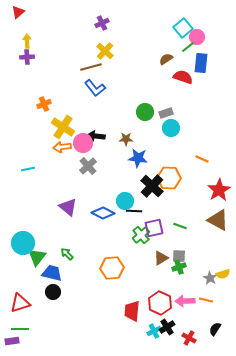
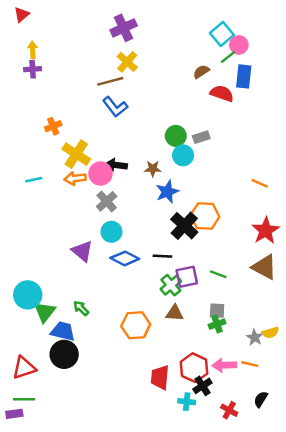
purple cross: (102, 23) -> (124, 28), size x1.5
cyan circle: (171, 128) -> (183, 155), moved
blue star: (138, 158) -> (167, 192), turned -30
orange line: (202, 159) -> (260, 183), moved
cyan line: (28, 169) -> (34, 180), moved
cyan circle: (125, 201) -> (111, 232), moved
brown triangle: (161, 258) -> (175, 313), moved, turned 35
black circle: (53, 292) -> (64, 354), size x1.5
black cross: (167, 327) -> (202, 386), moved
cyan cross: (154, 331) -> (187, 402), turned 32

